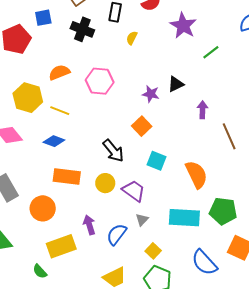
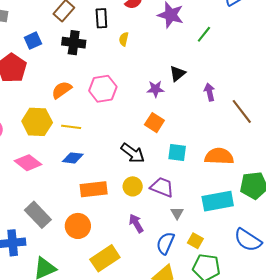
orange semicircle: (196, 174) -> (219, 156), turned -48
purple arrow: (89, 225) -> (136, 223), moved
blue semicircle: (117, 234) -> (165, 243), moved

